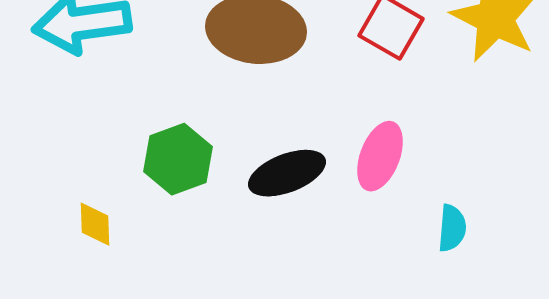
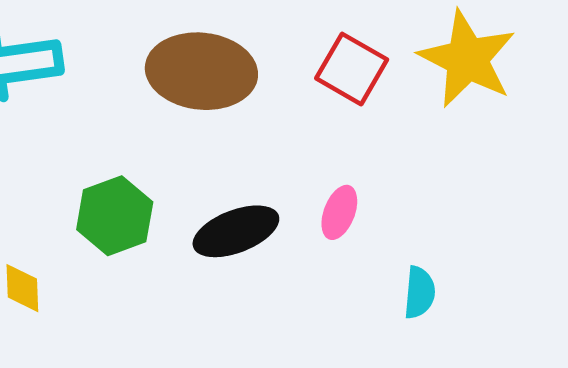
pink ellipse: (380, 156) -> (339, 212), size x0.7

